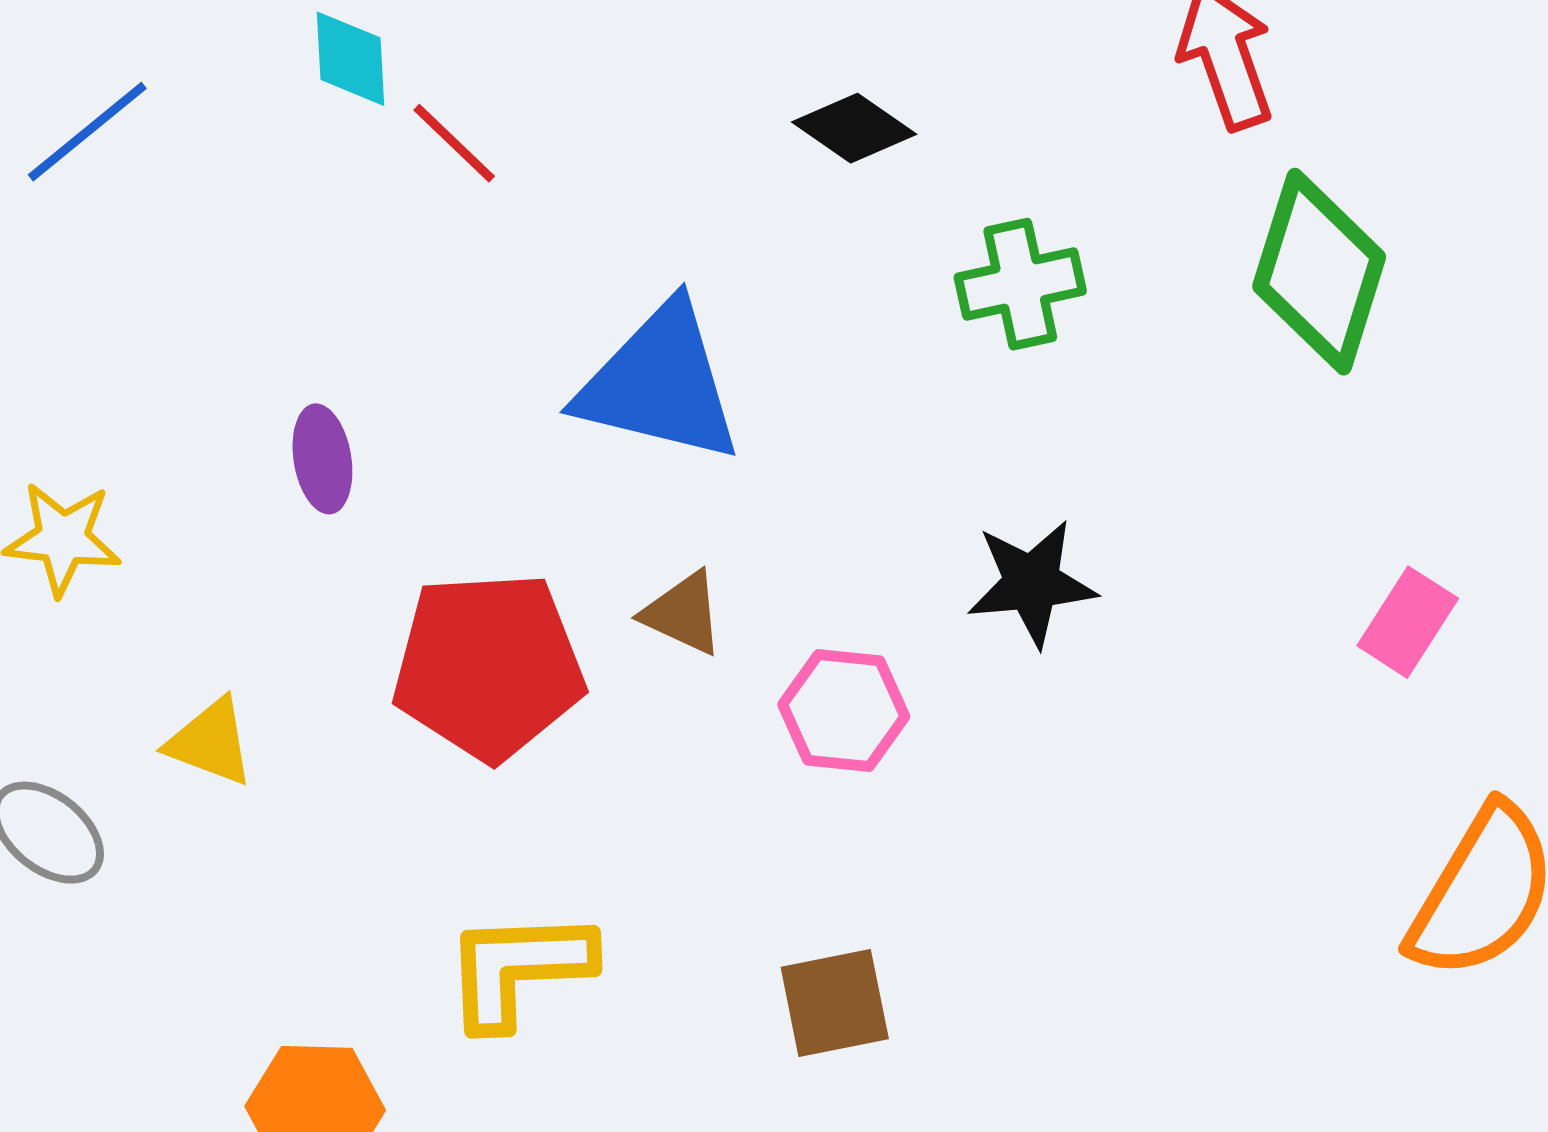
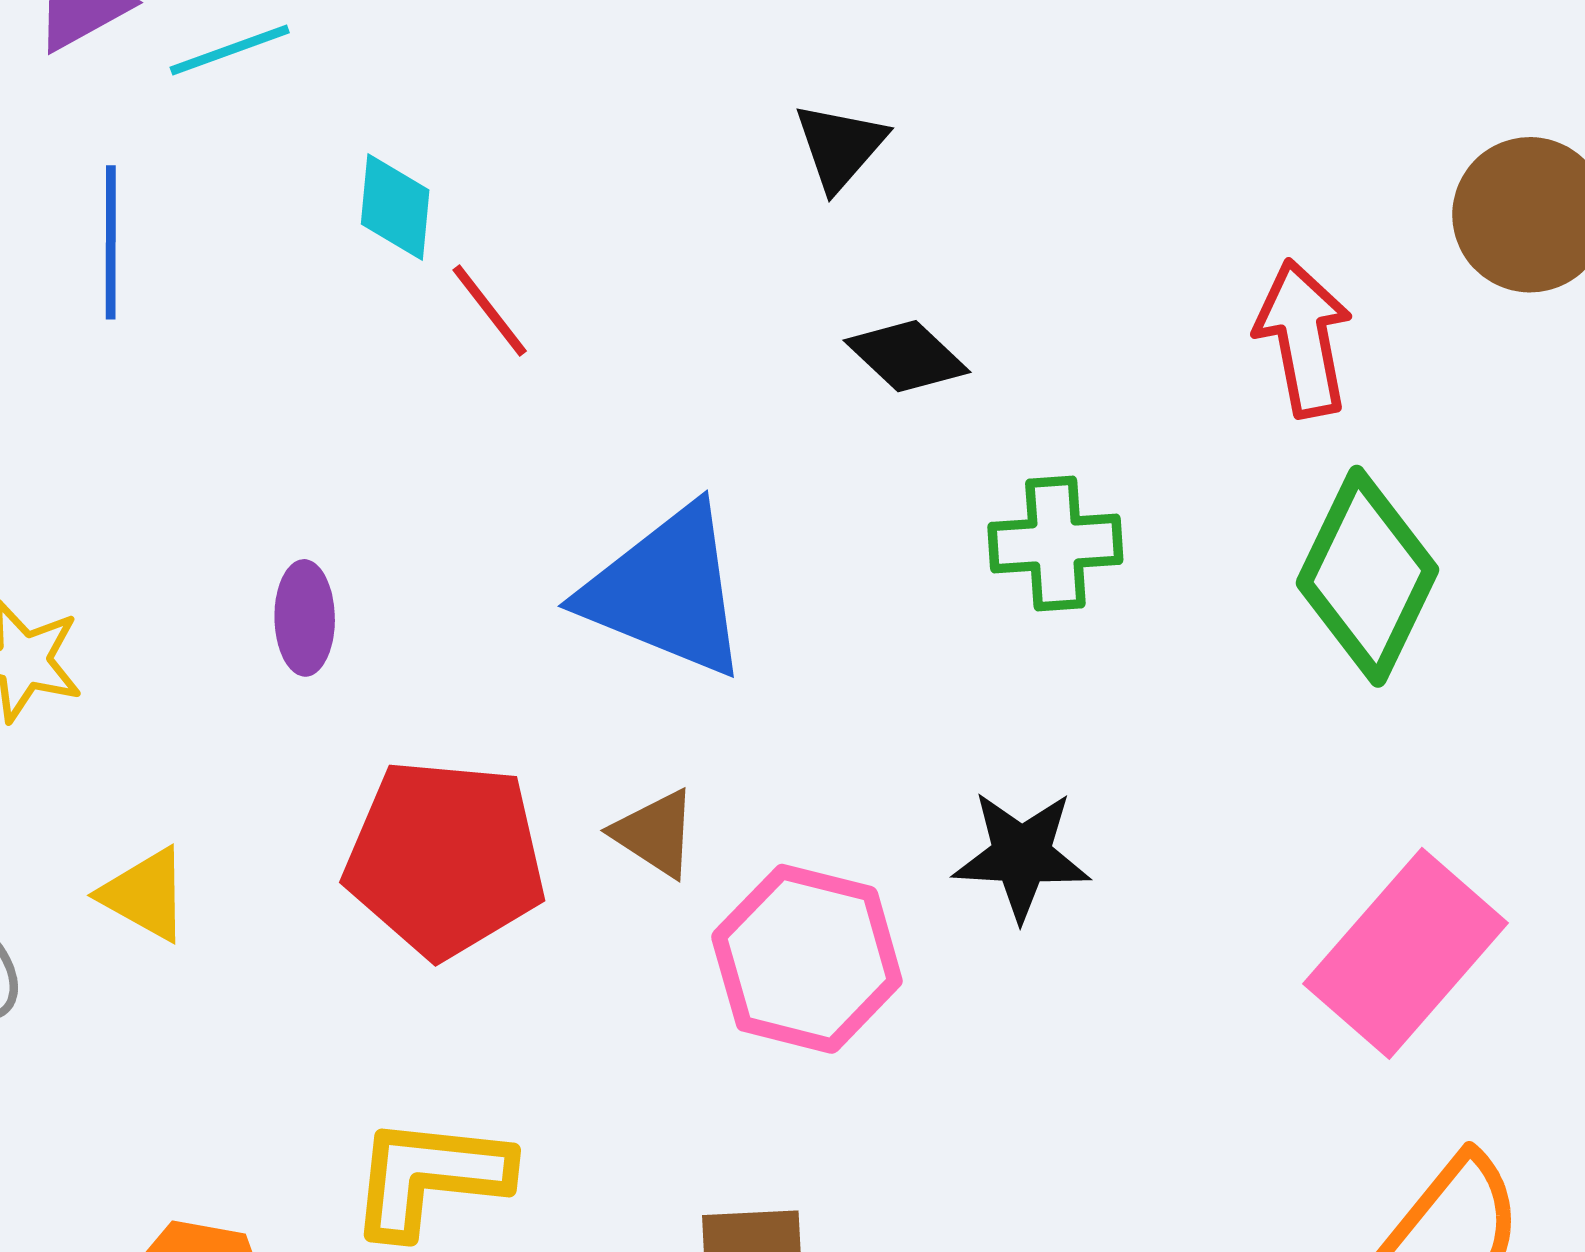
blue line: (87, 132) -> (111, 242), turned -59
pink rectangle: (1408, 622) -> (1406, 953), size x1.8
pink hexagon: (844, 711) -> (807, 959), size x1.4

